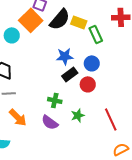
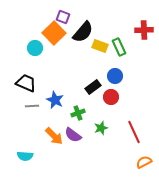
yellow rectangle: (79, 22) -> (100, 46), moved
blue star: (65, 56) -> (55, 100), moved, turned 30
green cross: (55, 100) -> (78, 113), turned -32
orange arrow: (18, 117) -> (54, 136), moved

